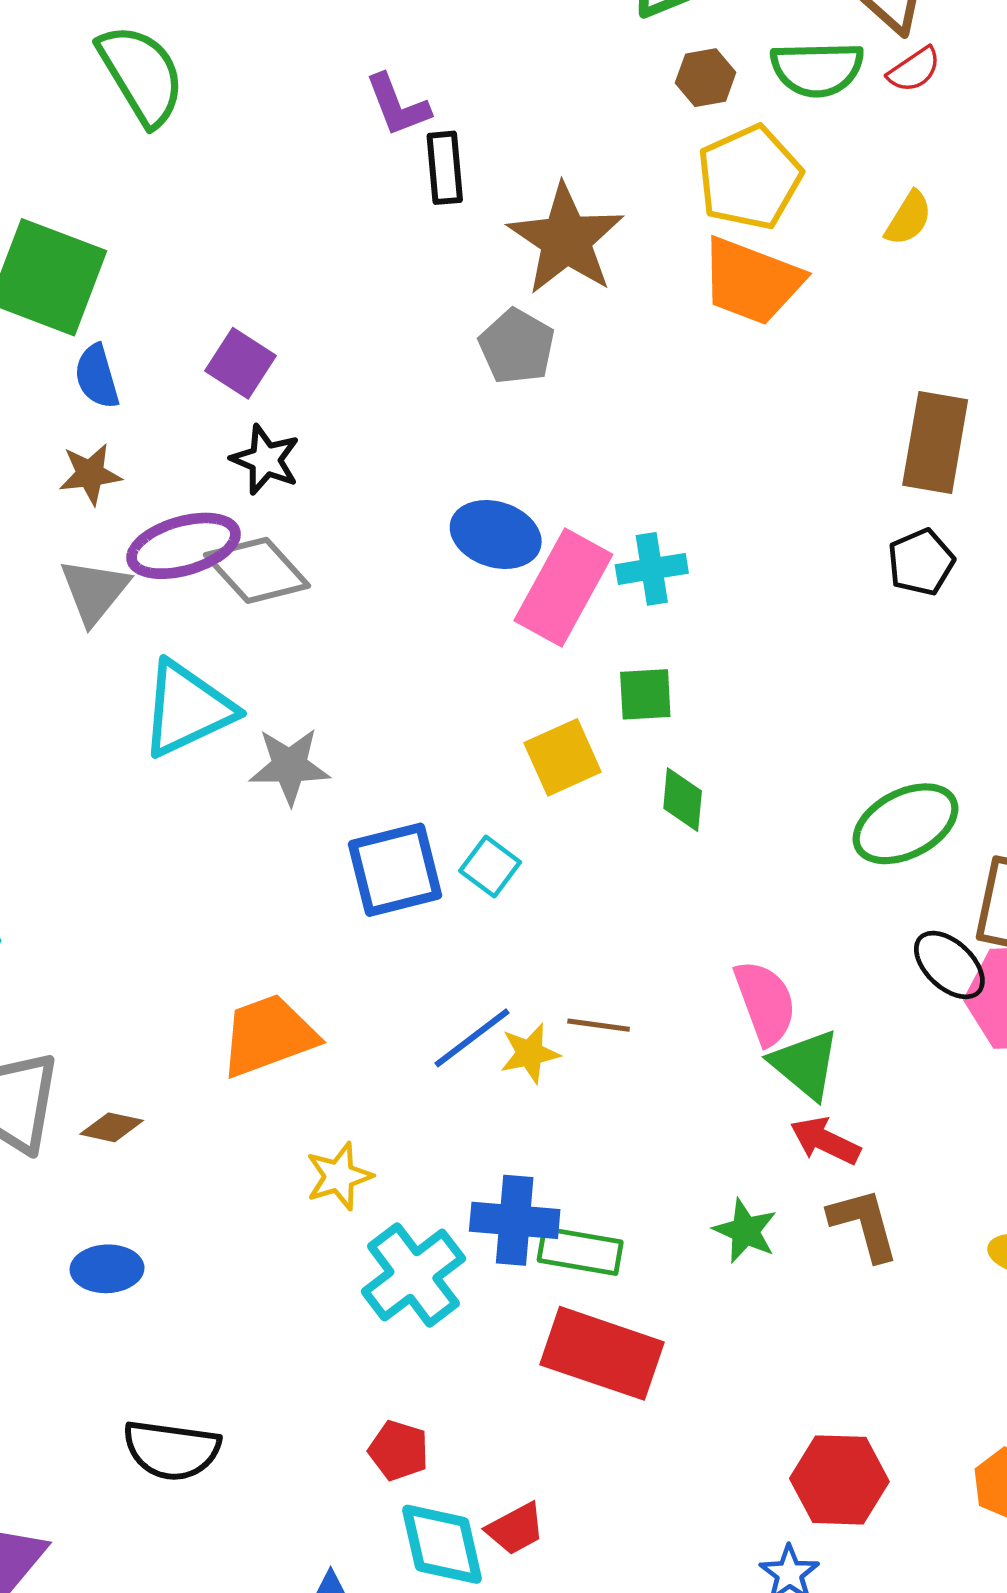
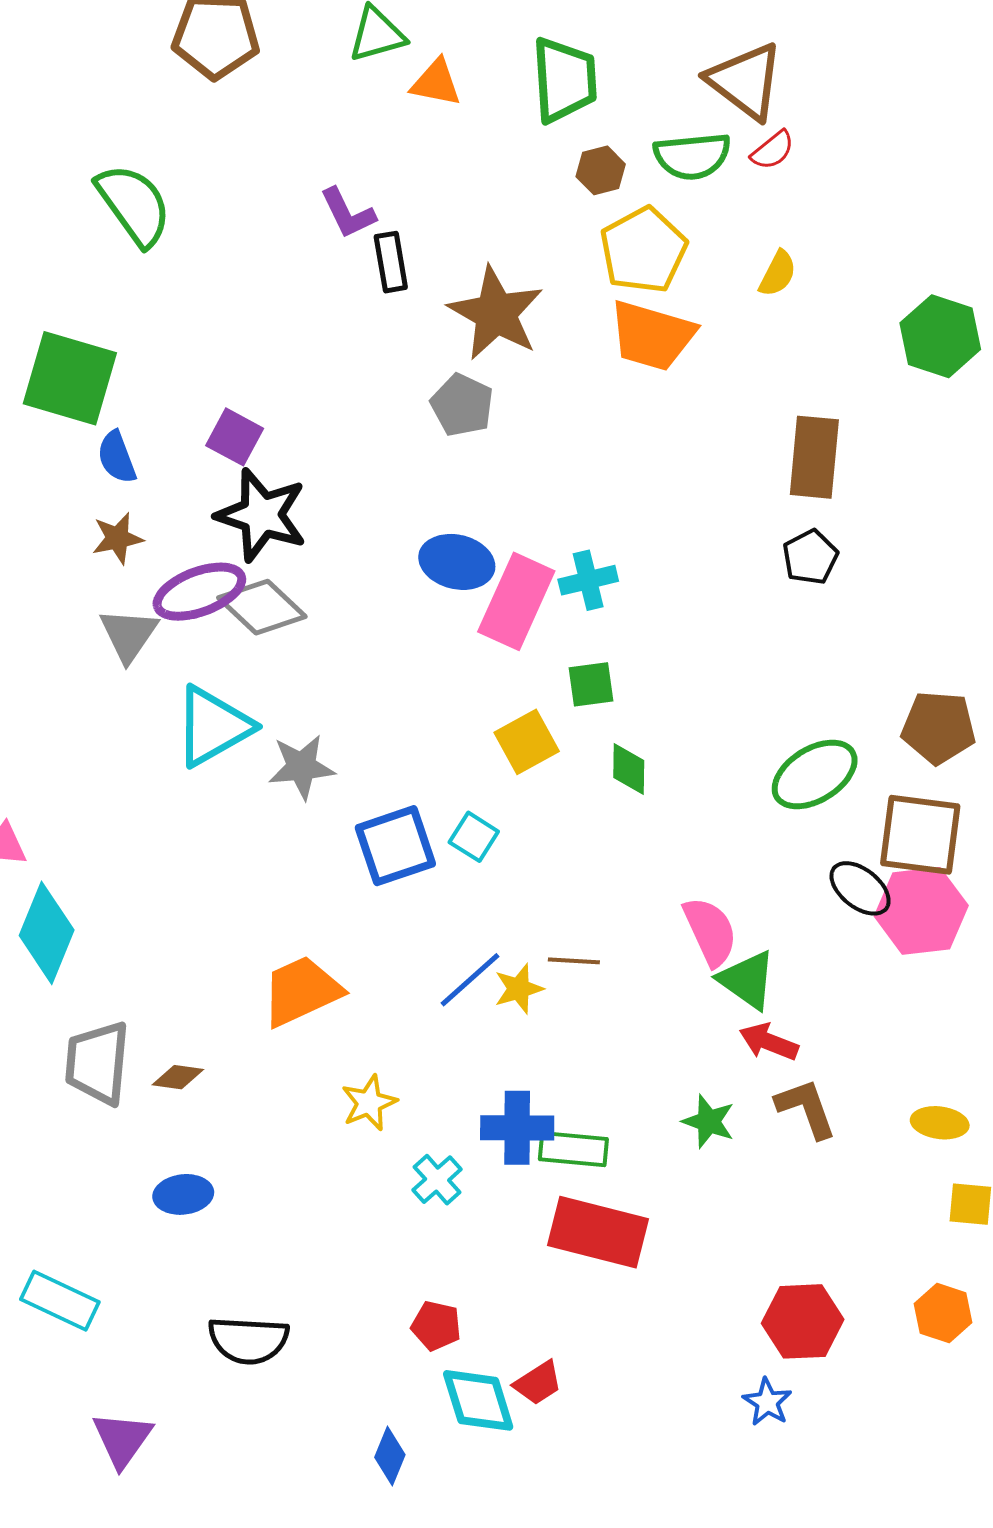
black star: (265, 460) -> (262, 515), size x1.6
cyan cross: (413, 1275) -> (437, 1180), size x0.6

